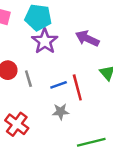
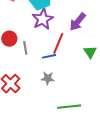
purple arrow: (87, 38) -> (78, 22), turned -84
red line: (77, 87) -> (58, 43), moved, turned 30

